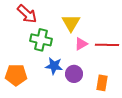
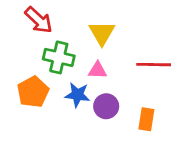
pink triangle: (81, 44) -> (98, 70), moved, turned 32
orange pentagon: (16, 75) -> (33, 92), moved, turned -30

